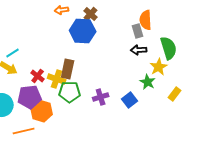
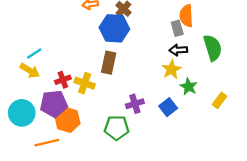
yellow star: (159, 67) -> (171, 69), moved
brown rectangle: (68, 69) -> (109, 63), moved
red cross: (38, 76) -> (63, 80), turned 32
green pentagon: (70, 92) -> (117, 128), moved

